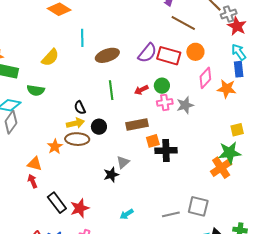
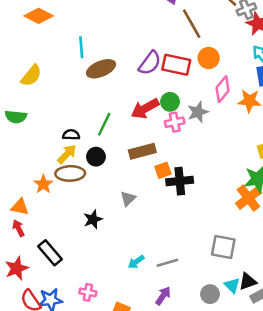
brown line: (183, 23) -> (192, 24), turned 35
cyan line: (82, 38) -> (81, 47), moved
green line: (111, 90) -> (104, 124), moved, turned 36
red arrow: (141, 90) -> (145, 109), size x1.6
gray star: (185, 105) -> (198, 112), moved
black semicircle: (80, 108) -> (71, 135), turned 120
yellow arrow: (75, 123) -> (67, 154), turned -30
black star: (111, 175) -> (93, 219), moved
red star: (80, 208) -> (17, 268), moved
gray line: (171, 214) -> (167, 263), moved

